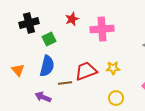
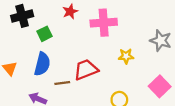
yellow star: (113, 68) -> (126, 56), moved

